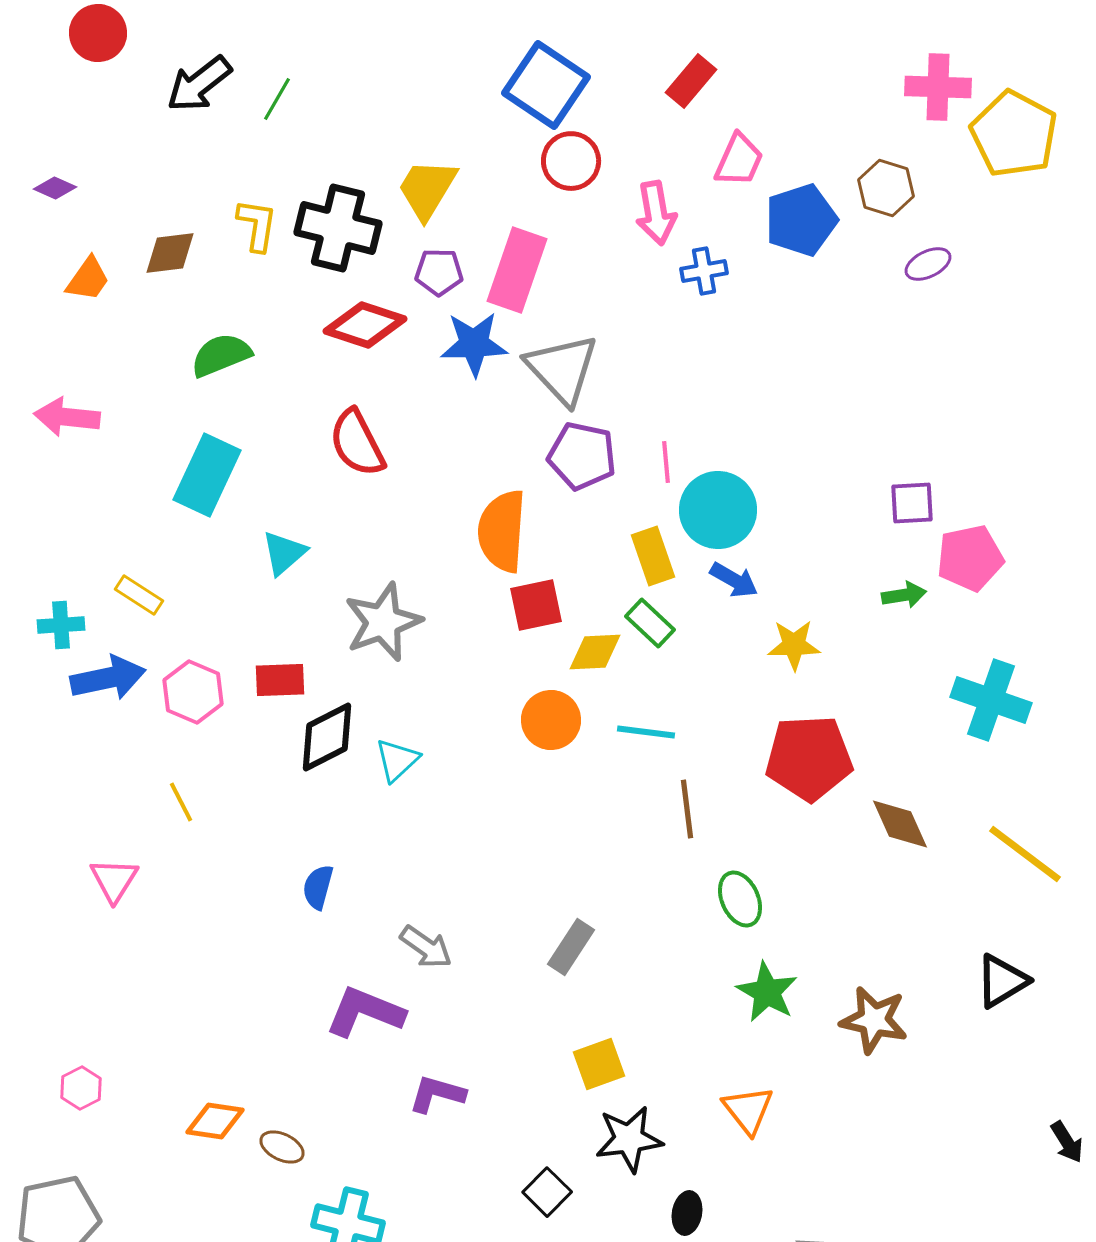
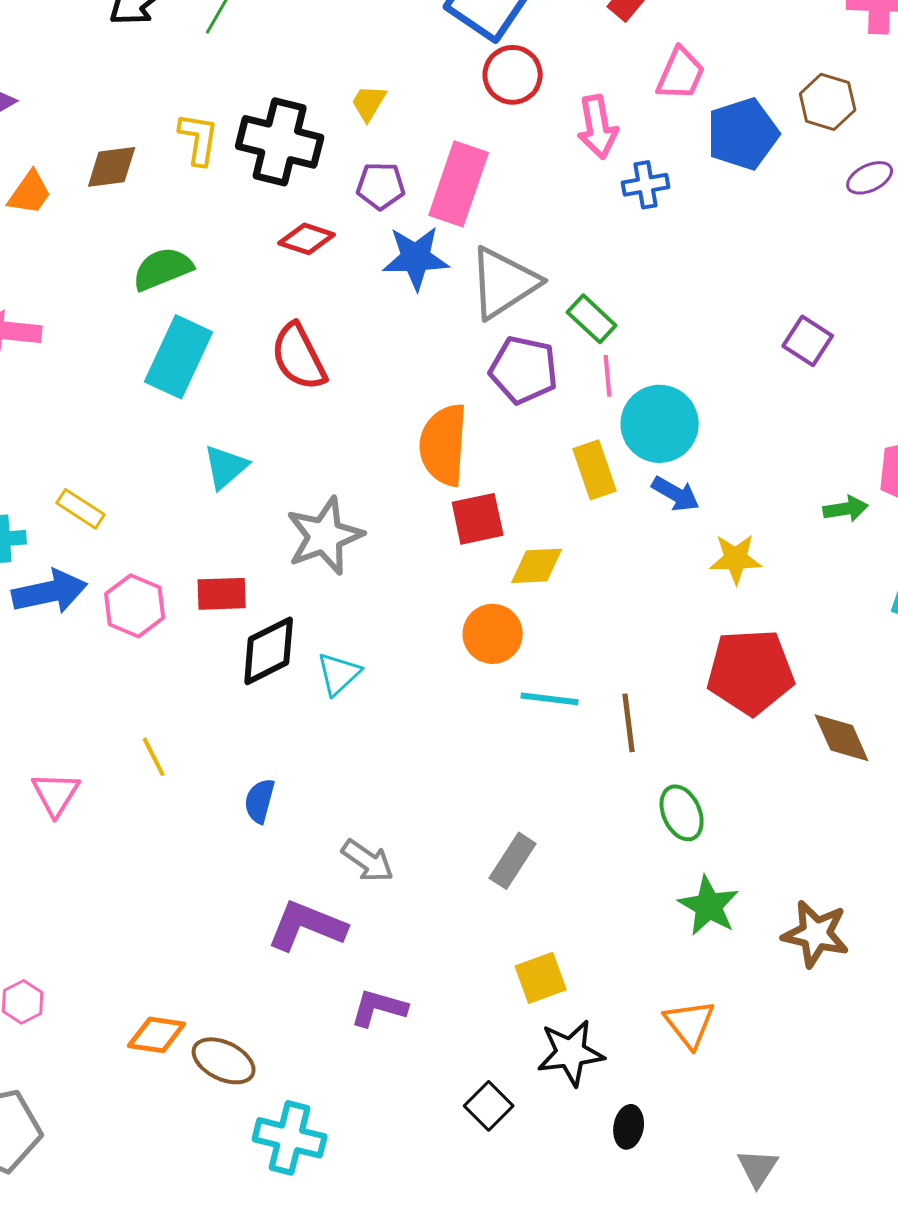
yellow trapezoid: (427, 189) -> (369, 103), size x0.6
red diamond: (365, 325) -> (307, 239), size x0.7
gray triangle: (562, 369) -> (504, 283), turned 40
cyan rectangle: (207, 475) -> (179, 357), moved
purple square: (912, 503) -> (808, 341), moved, turned 36
green rectangle: (650, 623) -> (592, 319), moved
cyan line: (646, 732) -> (550, 699), moved
yellow line: (181, 802) -> (154, 757), moved
brown ellipse: (282, 1147) -> (224, 1061), size x1.4

